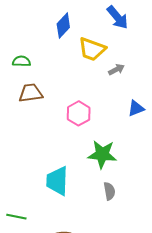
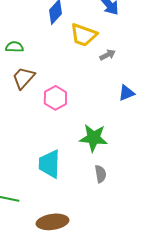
brown trapezoid: (31, 93) -> (23, 78), turned -40
pink hexagon: (79, 113) -> (55, 98), moved

